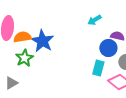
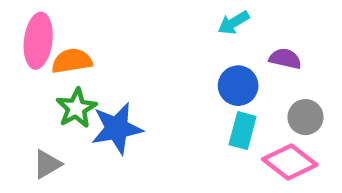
blue star: (42, 41) -> (117, 128), moved, turned 30
blue circle: (108, 48) -> (238, 86), moved

